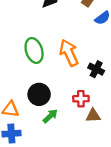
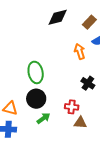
green ellipse: (34, 50) -> (36, 72), moved
orange arrow: (69, 53) -> (80, 51), moved, size x0.7

